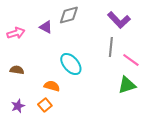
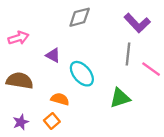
purple triangle: (46, 27) -> (53, 55), moved
brown semicircle: (17, 70) -> (20, 81), size x1.6
green triangle: (127, 85) -> (120, 98), moved

